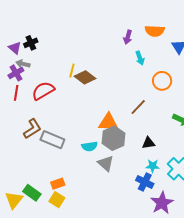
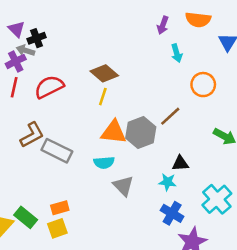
black cross: (31, 43) -> (37, 38), moved
yellow line: (72, 70) -> (103, 97), moved
orange triangle: (108, 122) -> (114, 132), moved
gray hexagon: (113, 138) -> (141, 133), moved
cyan star: (153, 166) -> (167, 182), moved
yellow square: (57, 200) -> (57, 228), turned 35

